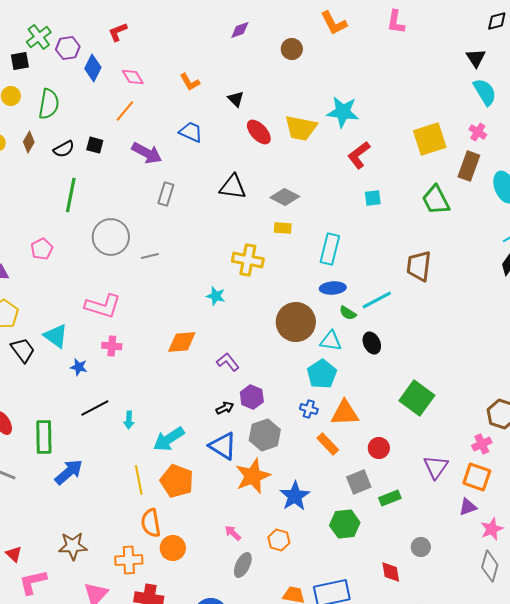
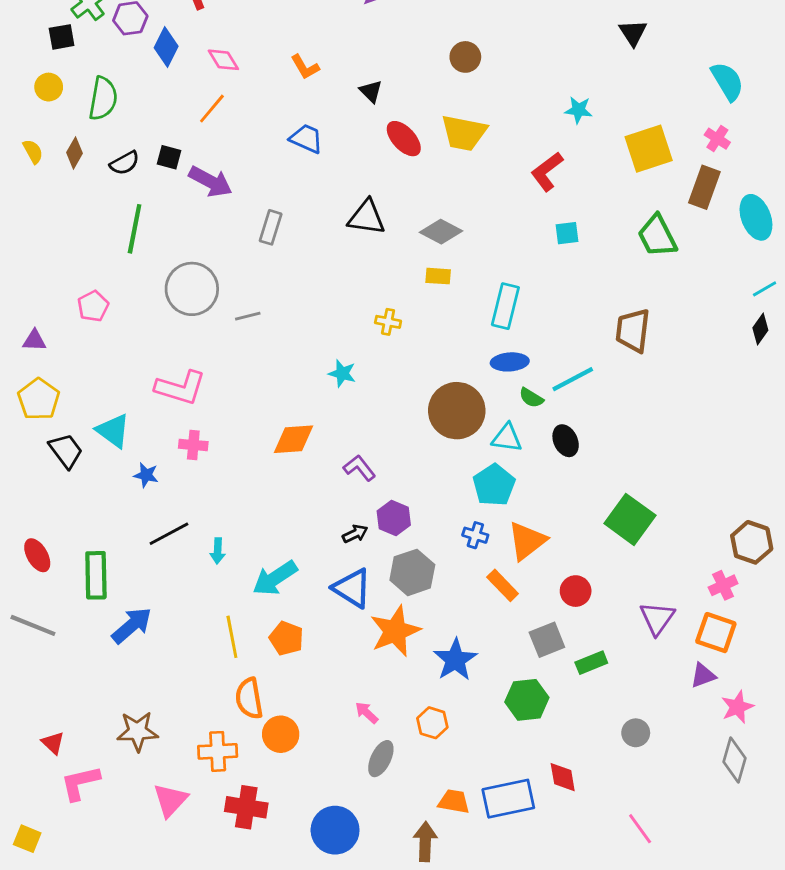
brown circle: (292, 49) -> (465, 57), moved
black triangle: (476, 58) -> (633, 33), moved
cyan star: (343, 112) -> (578, 110), moved, size x0.6
purple arrow: (147, 153) -> (210, 182), moved
yellow cross: (248, 260) -> (388, 322), size x0.6
orange triangle: (345, 413) -> (527, 541), turned -36
orange pentagon: (177, 481) -> (286, 638), size x0.7
red diamond: (391, 572) -> (563, 777), moved

